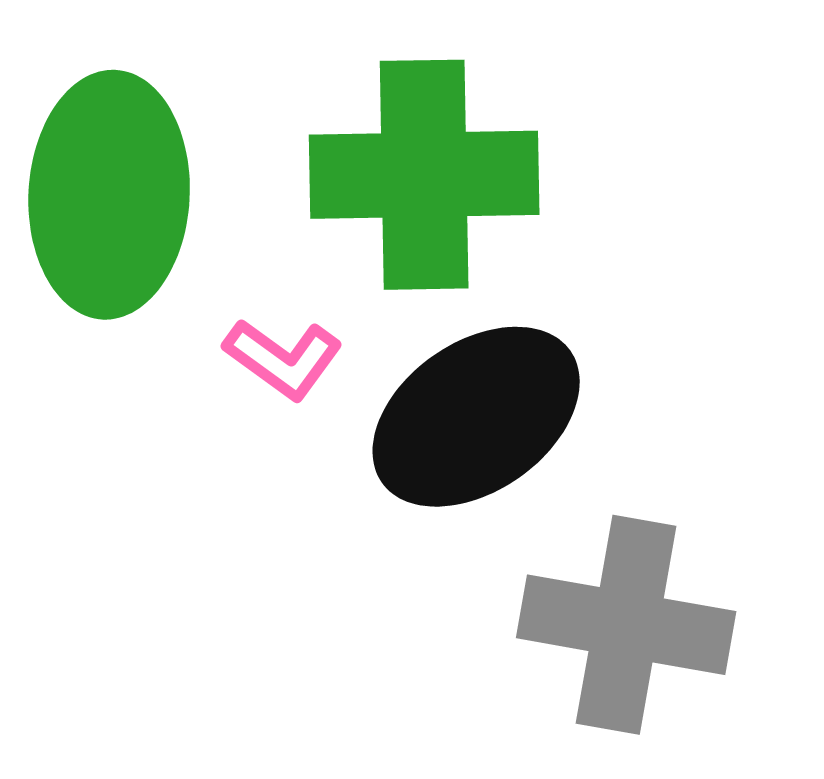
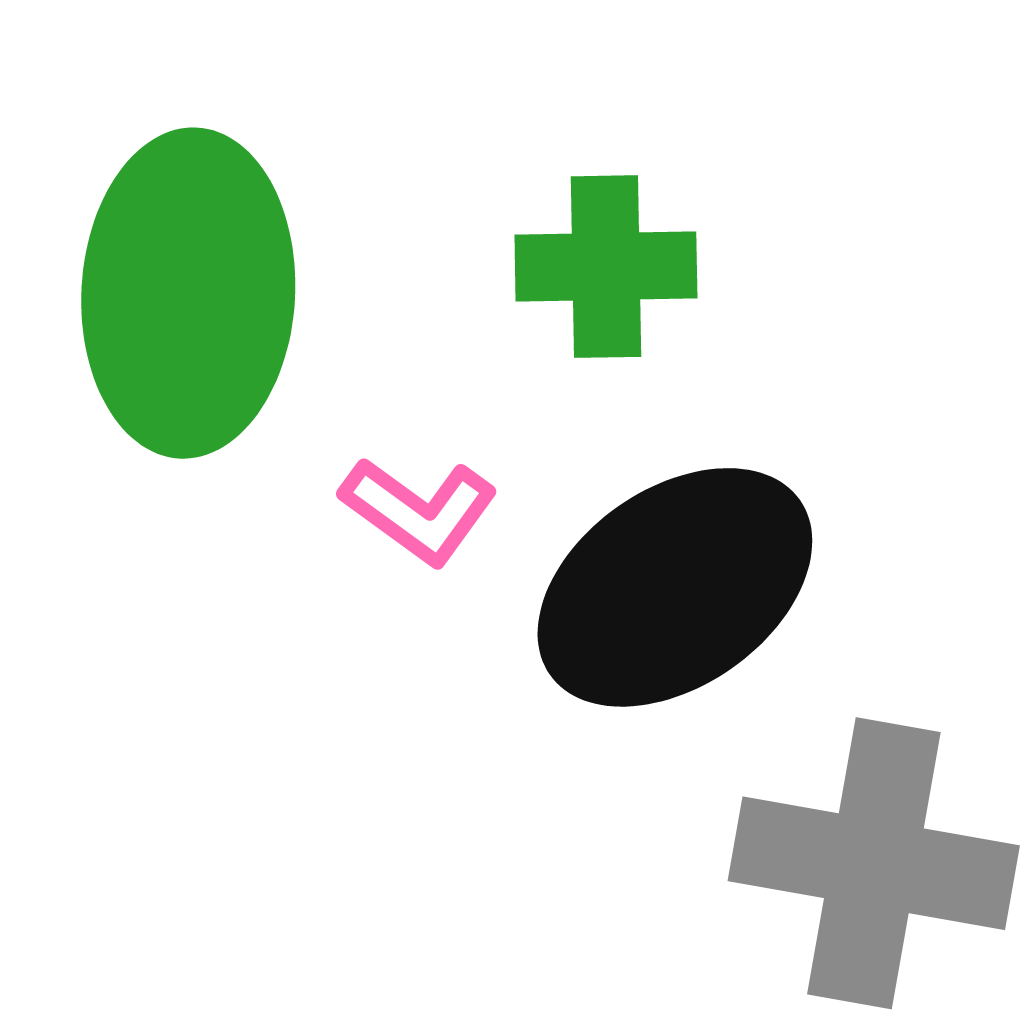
green cross: (424, 175) -> (606, 267), size x0.6

